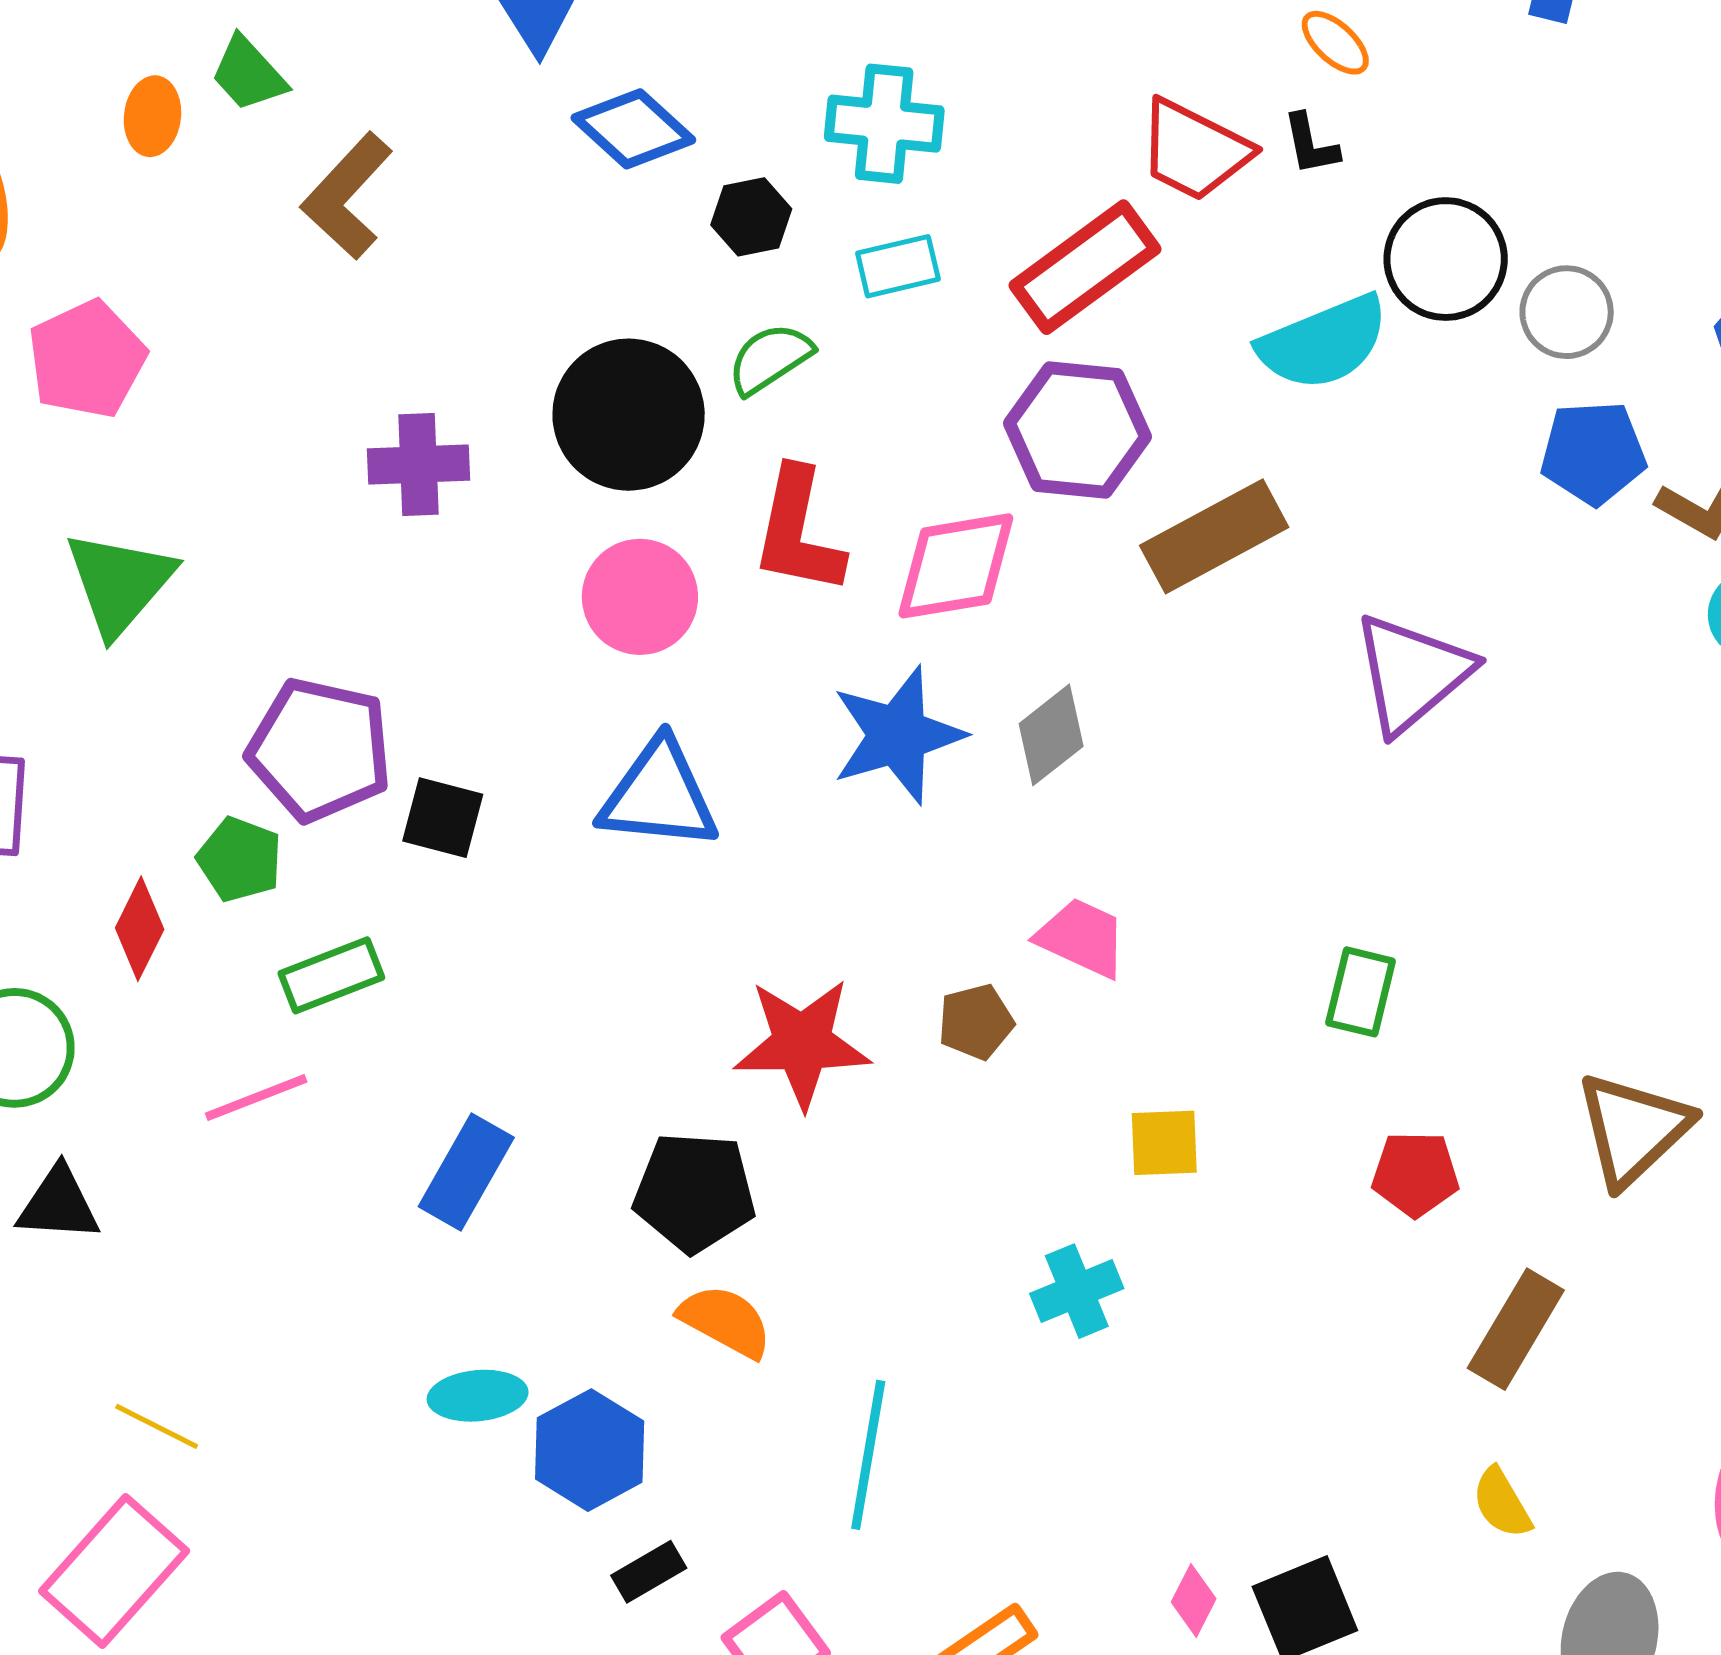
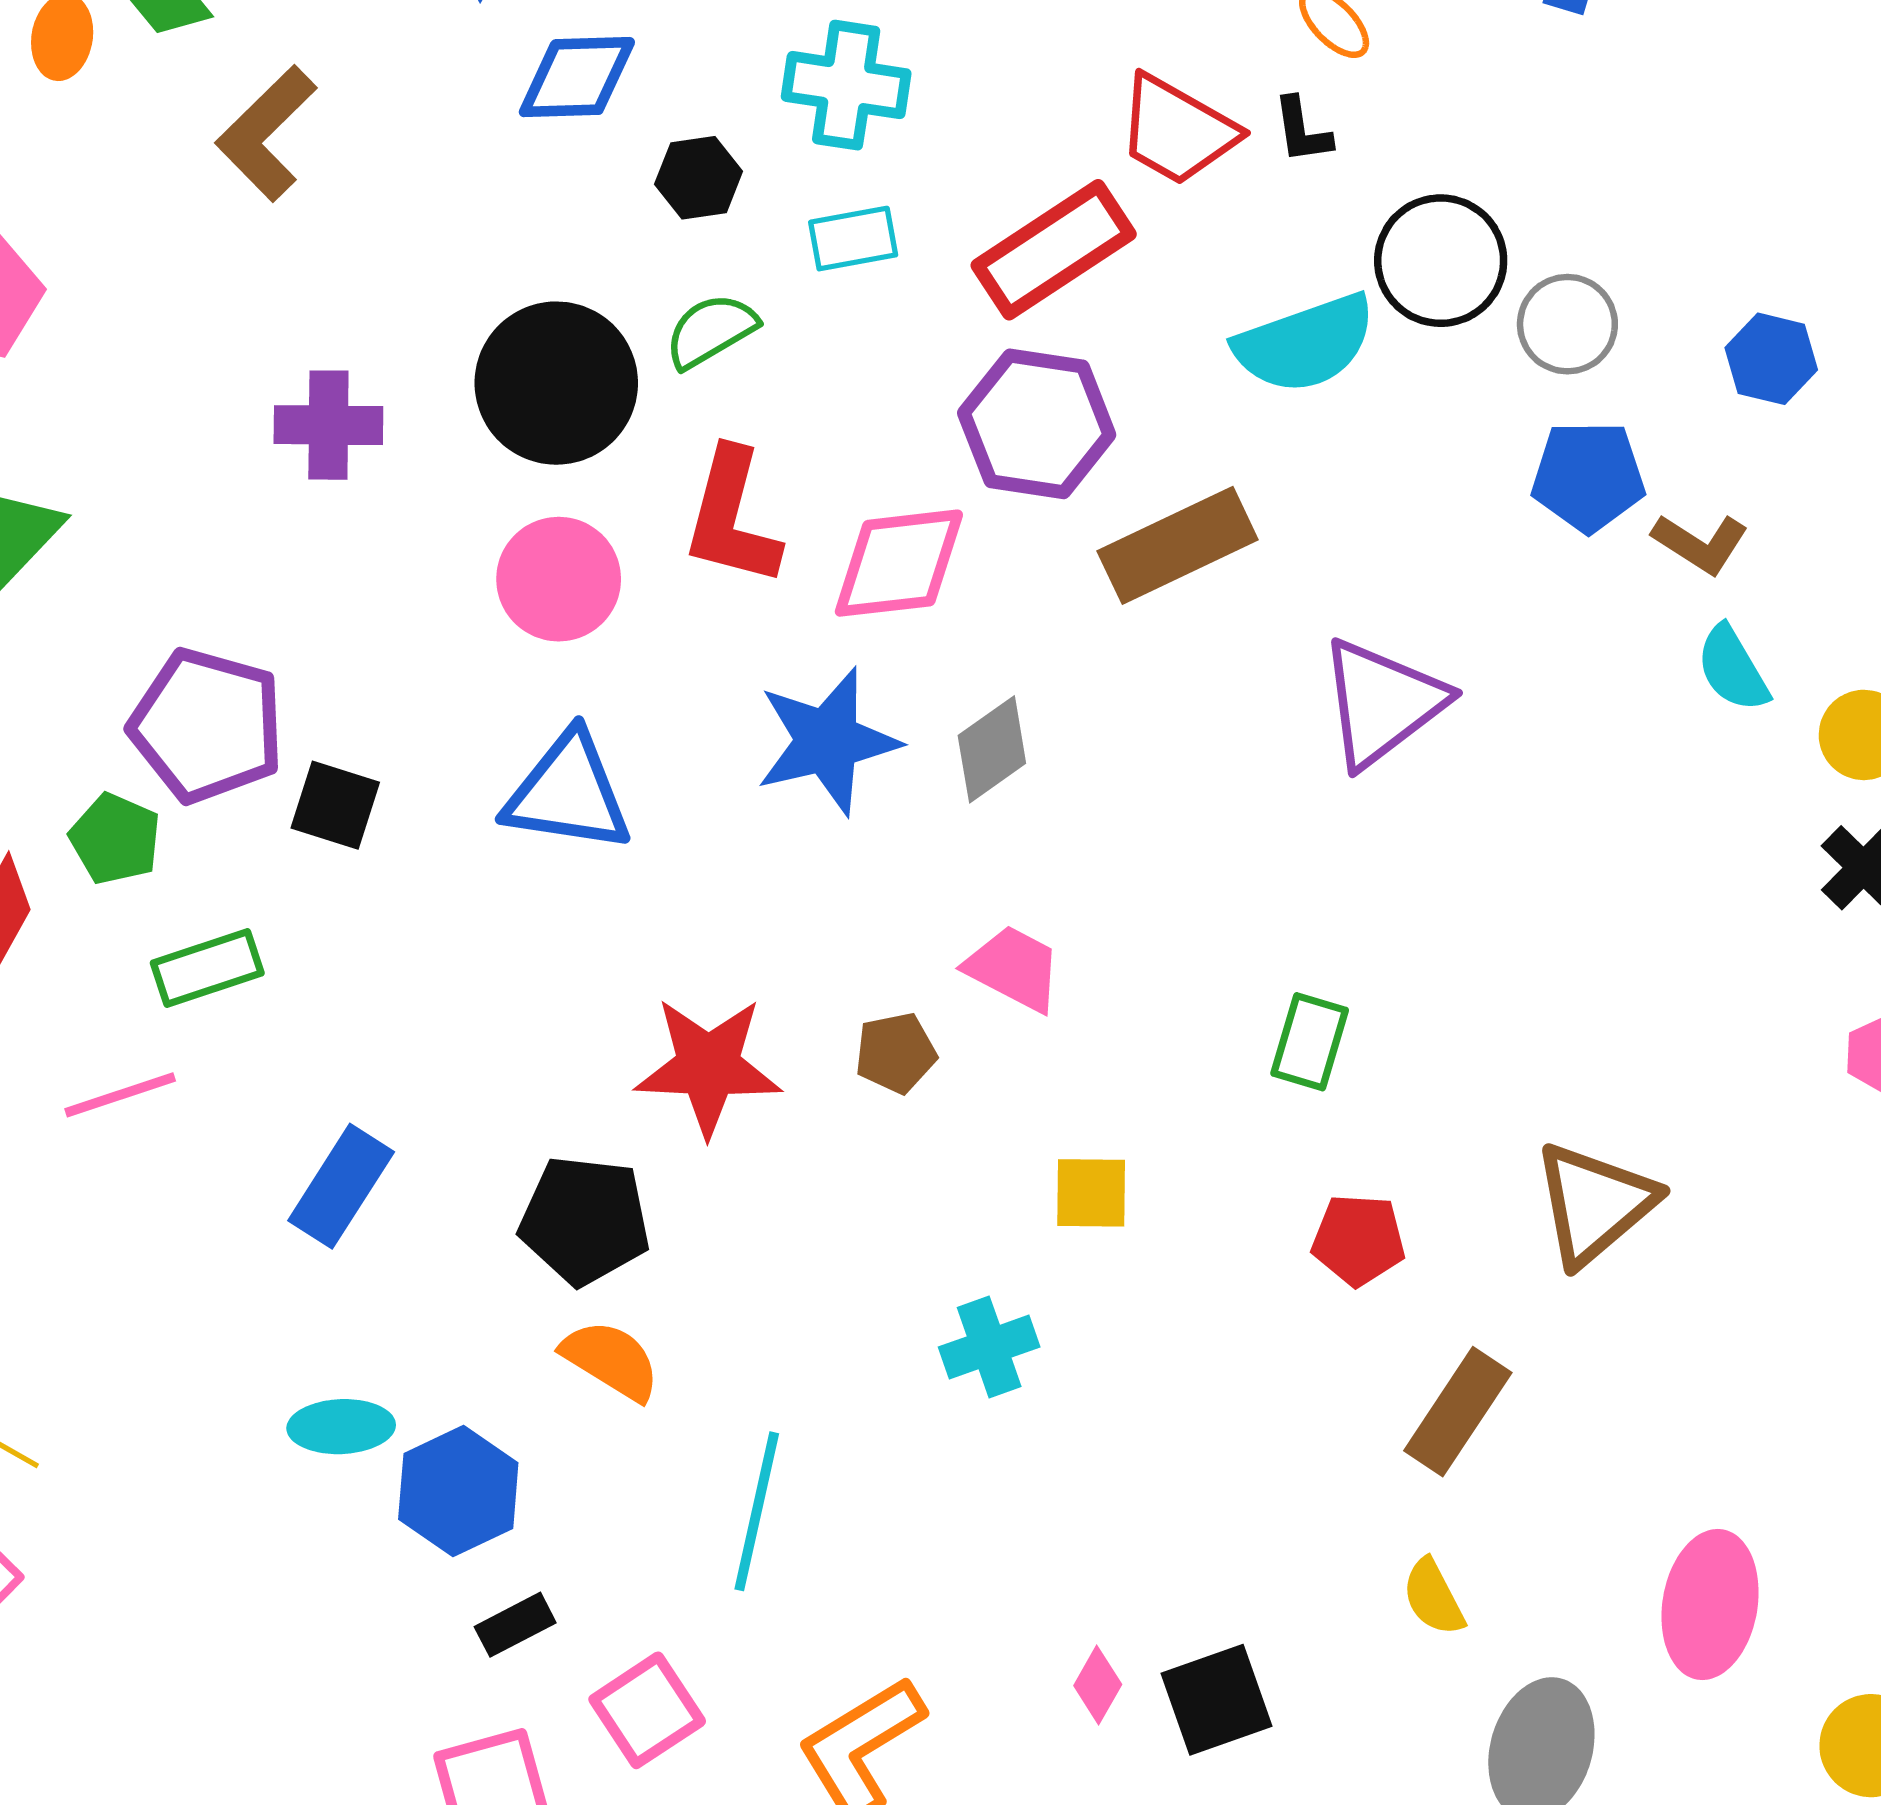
blue diamond: (633, 129) -> (577, 77), turned -47

